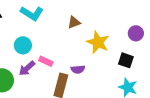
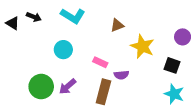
pink rectangle: (46, 61) -> (100, 62), moved
purple arrow: (27, 68) -> (68, 87), moved

